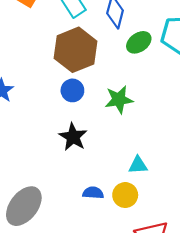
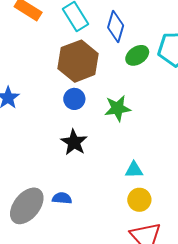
blue semicircle: (93, 193) -> (62, 198), moved
yellow circle: (125, 195) -> (139, 200), moved

